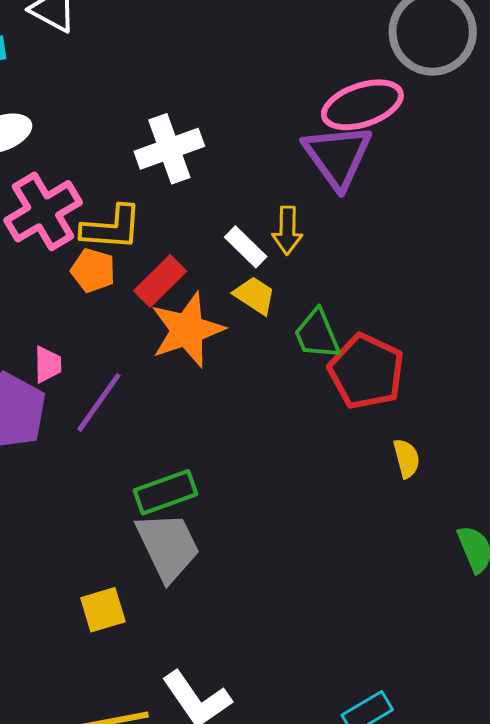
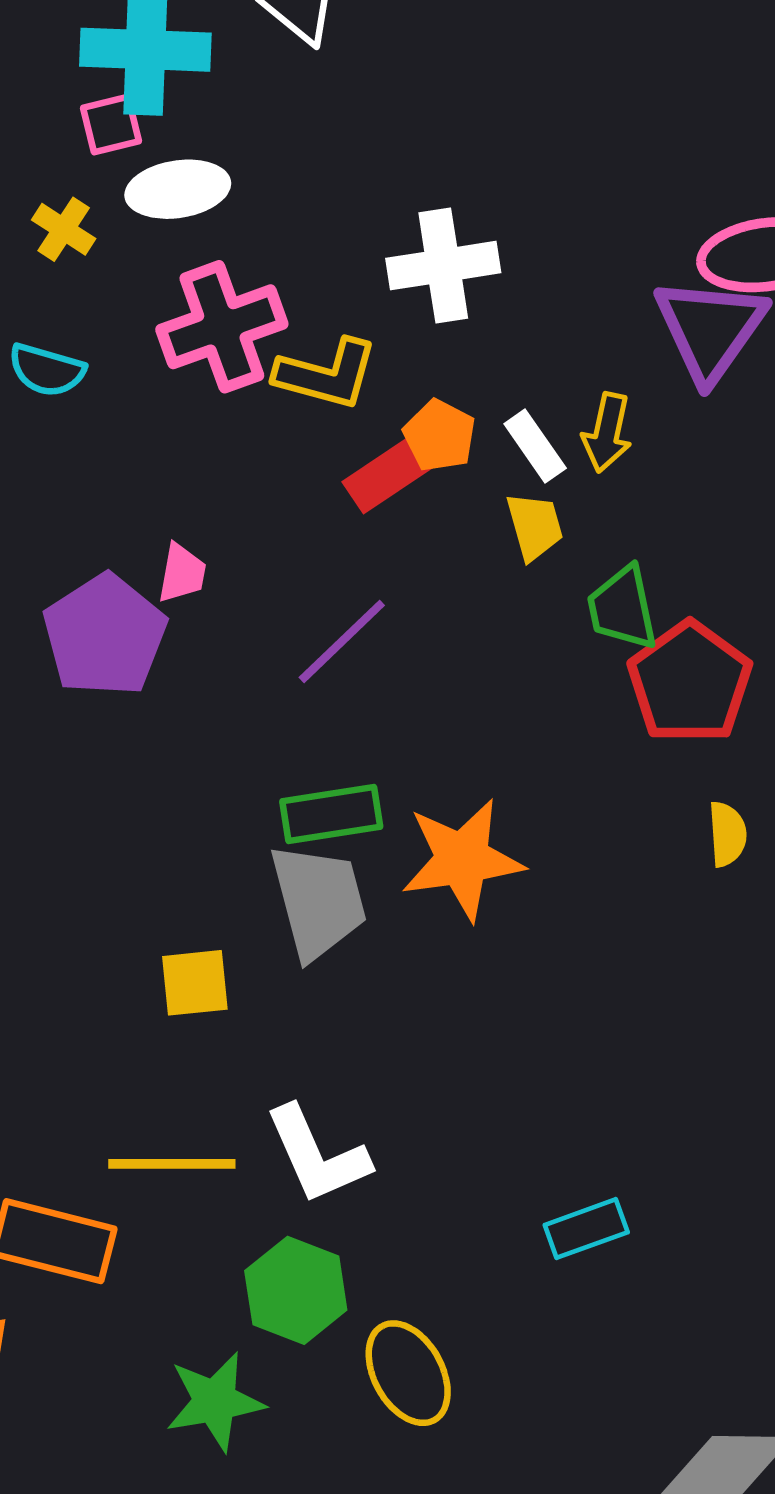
orange pentagon: (93, 270) -> (440, 436), moved
yellow trapezoid: (255, 295) -> (535, 526), turned 30
orange star: (187, 330) -> (462, 859), moved
purple line: (99, 402) -> (342, 641), moved

